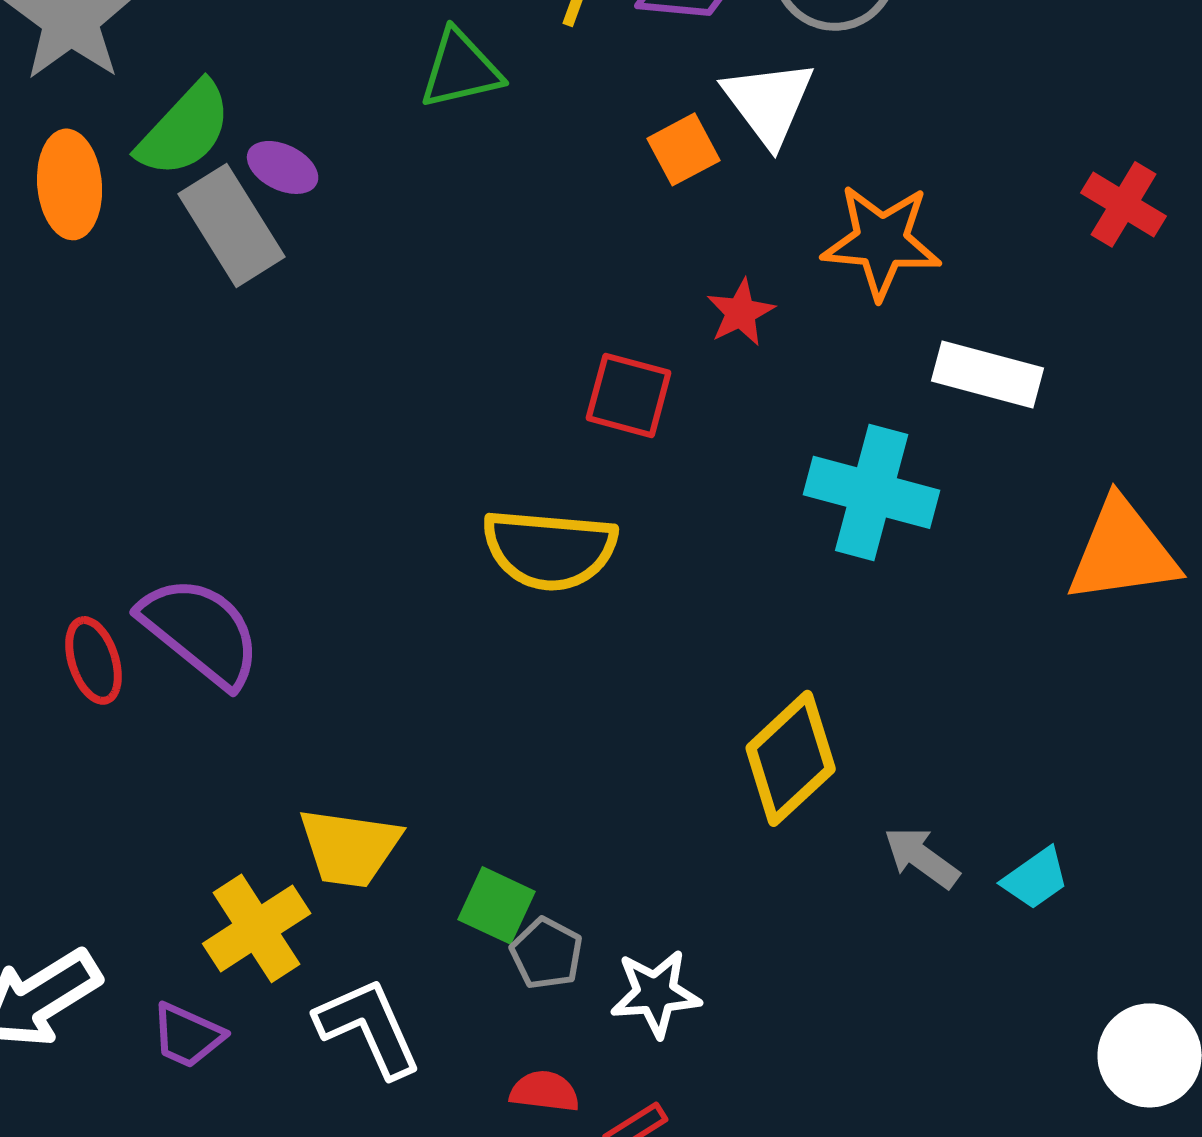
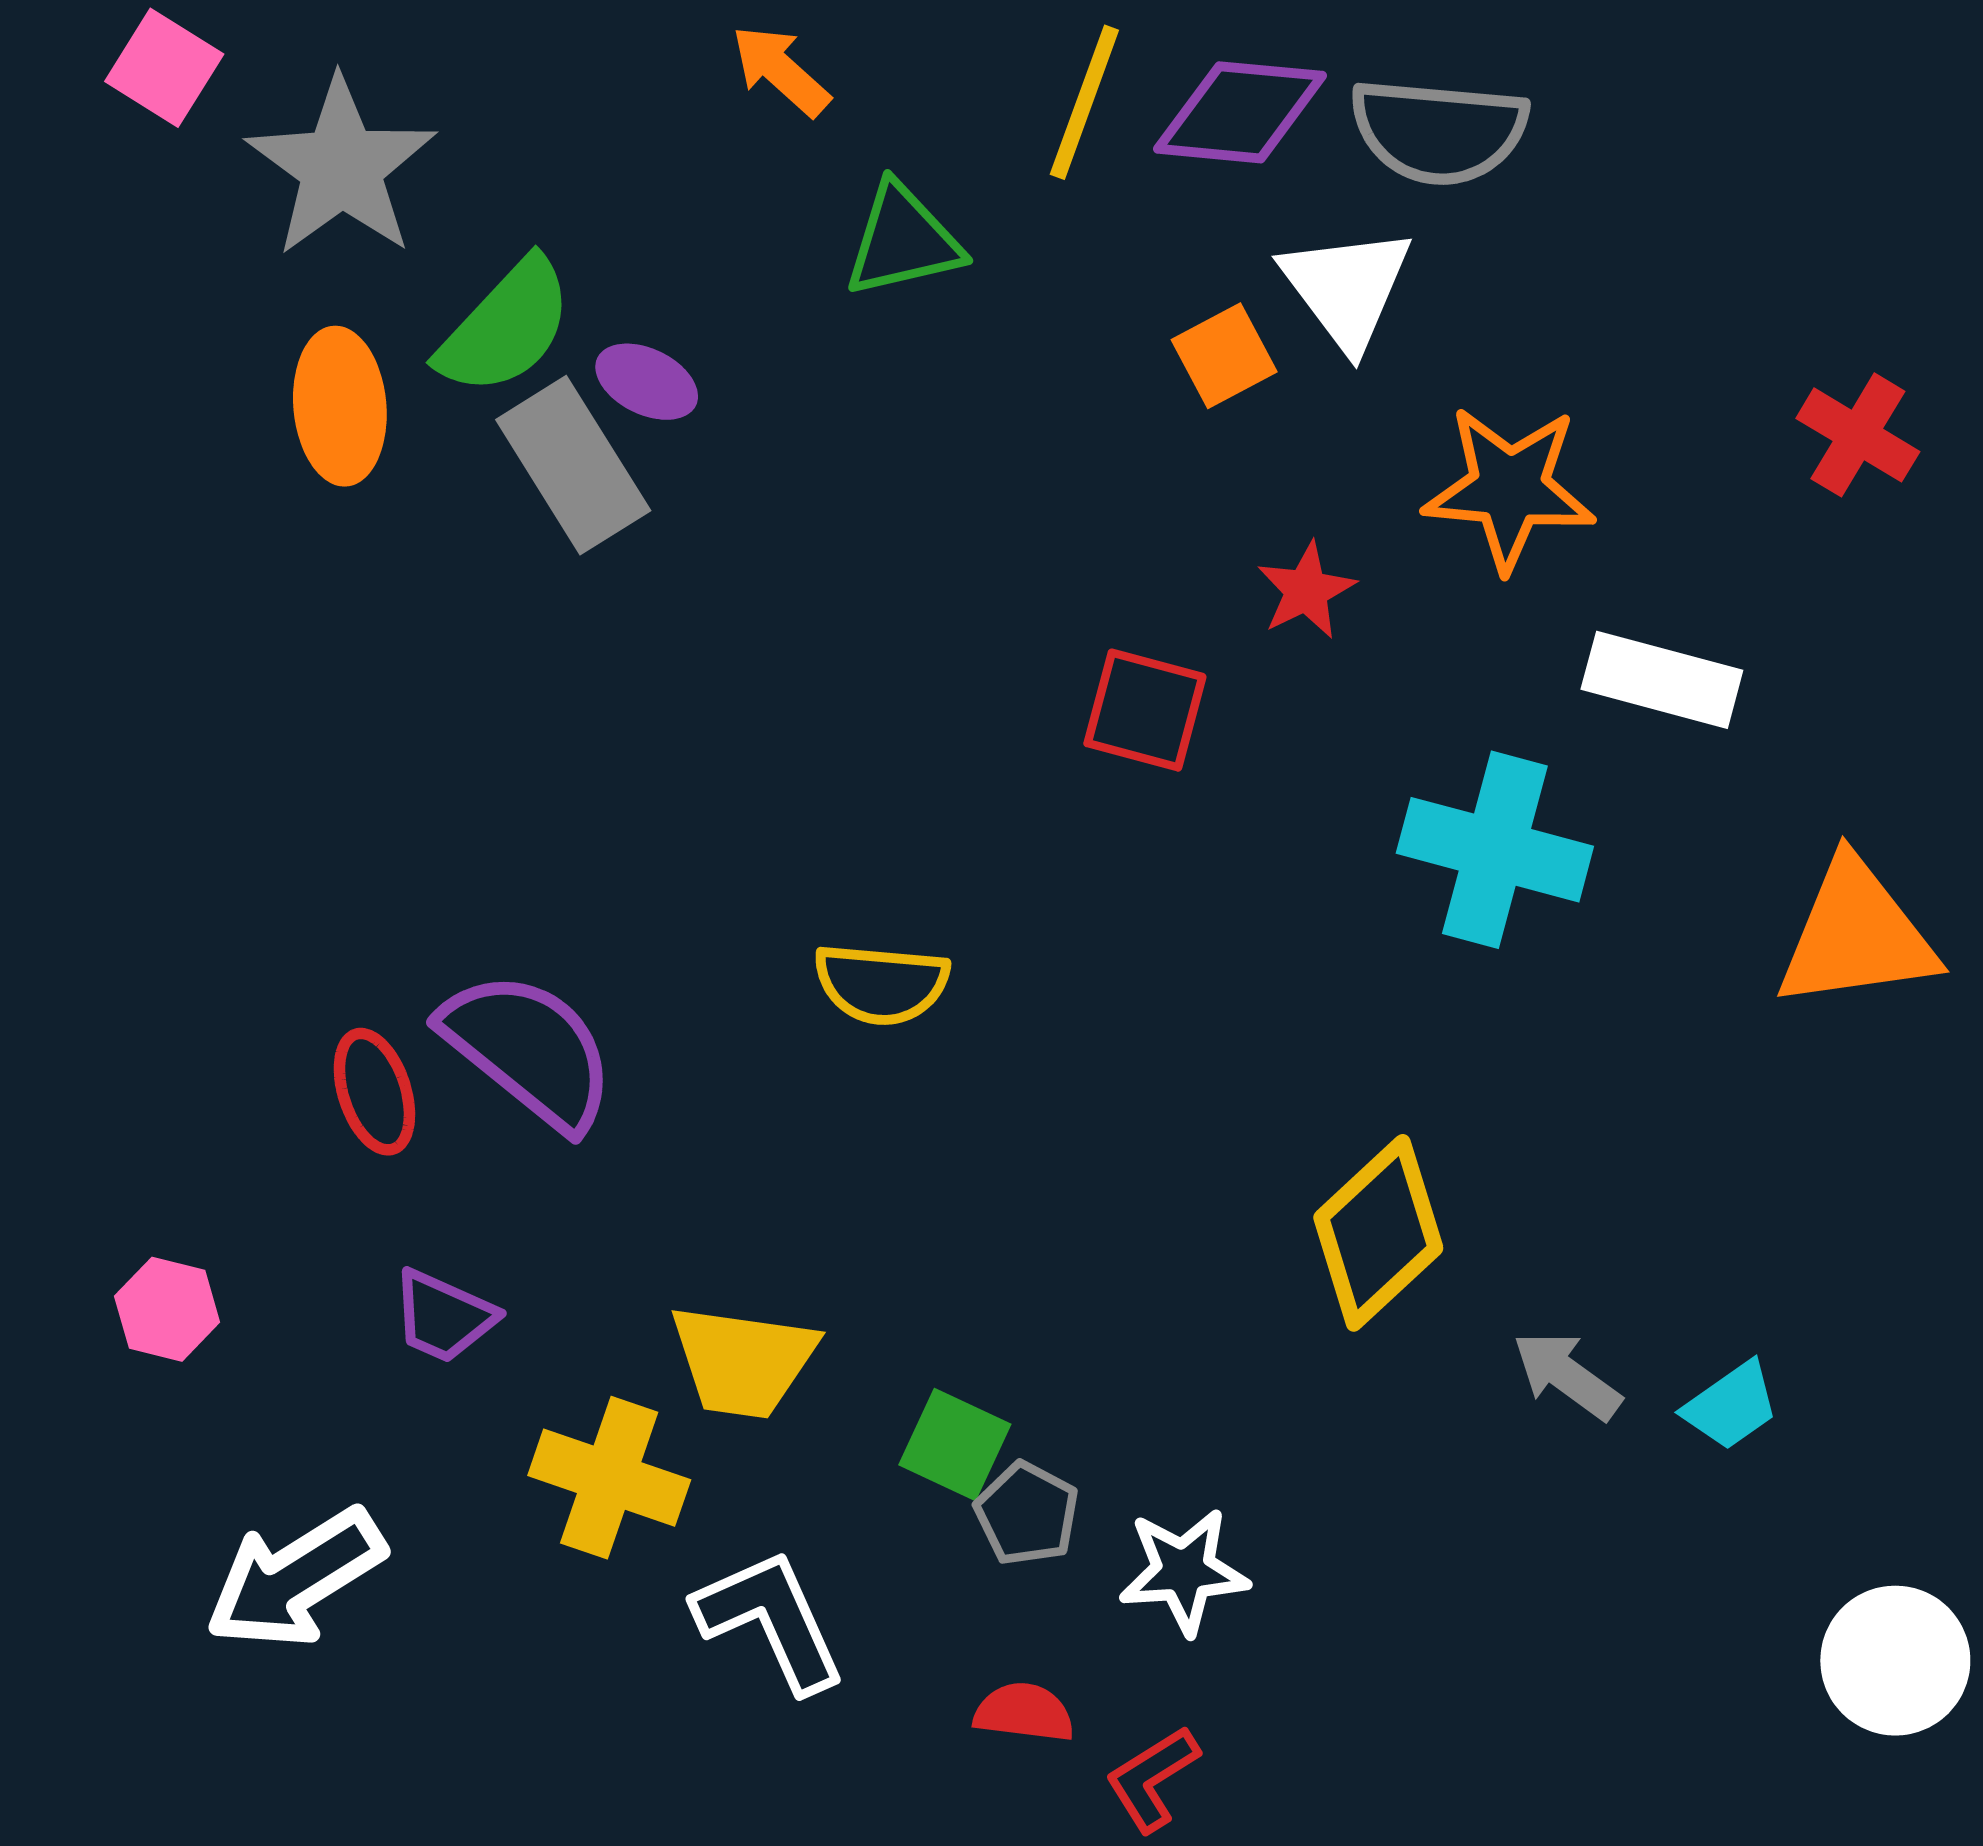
yellow semicircle: (550, 549) -> (881, 984), moved, size x0.7
yellow cross: (257, 928) -> (609, 1478), turned -38
purple trapezoid: (188, 1035) -> (444, 1316), moved

